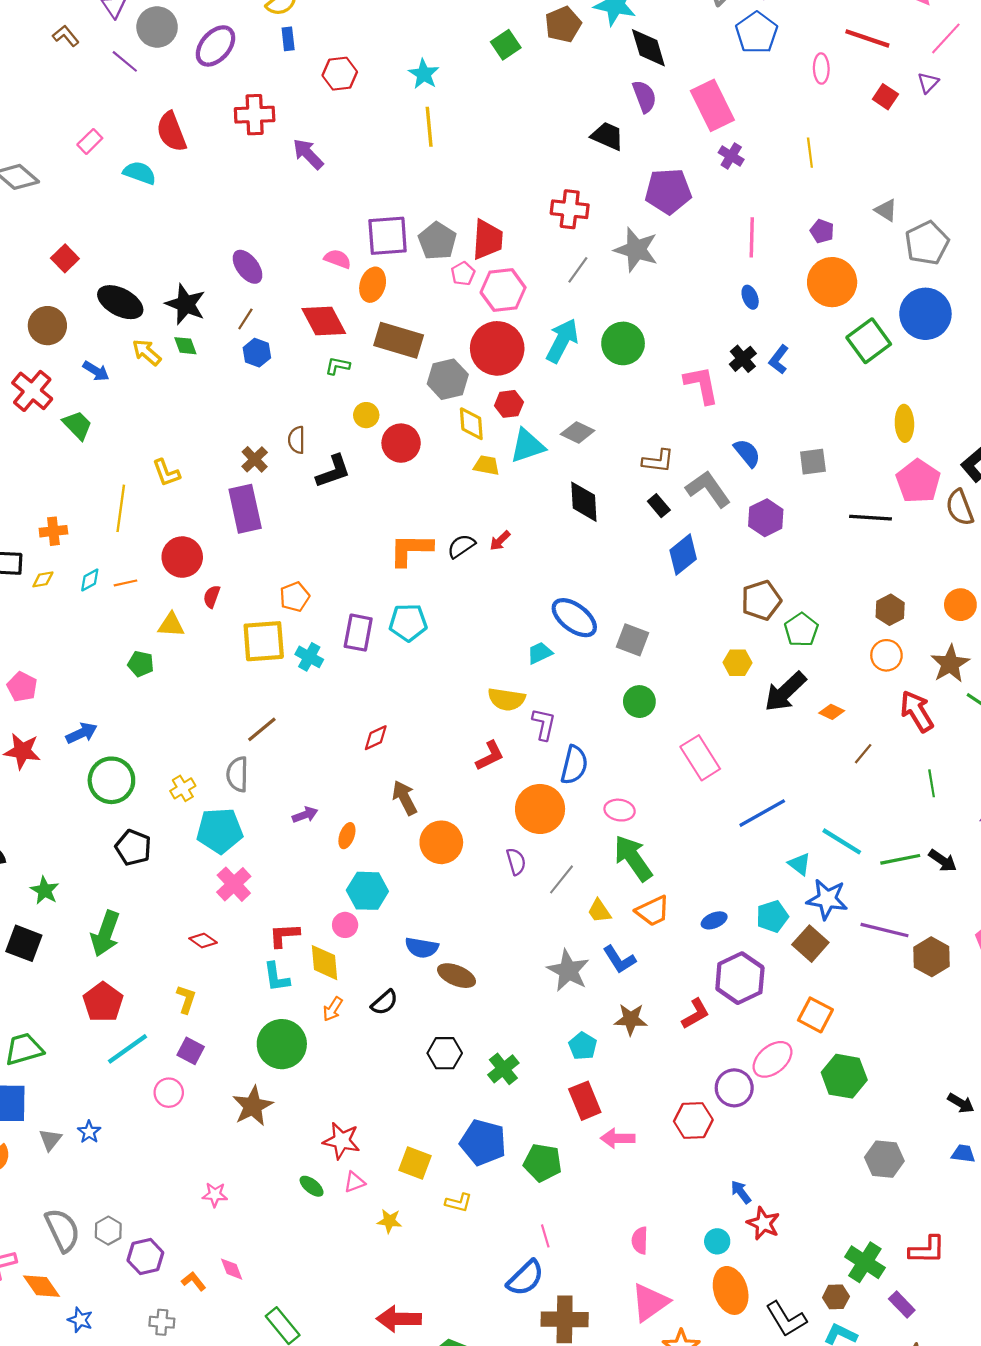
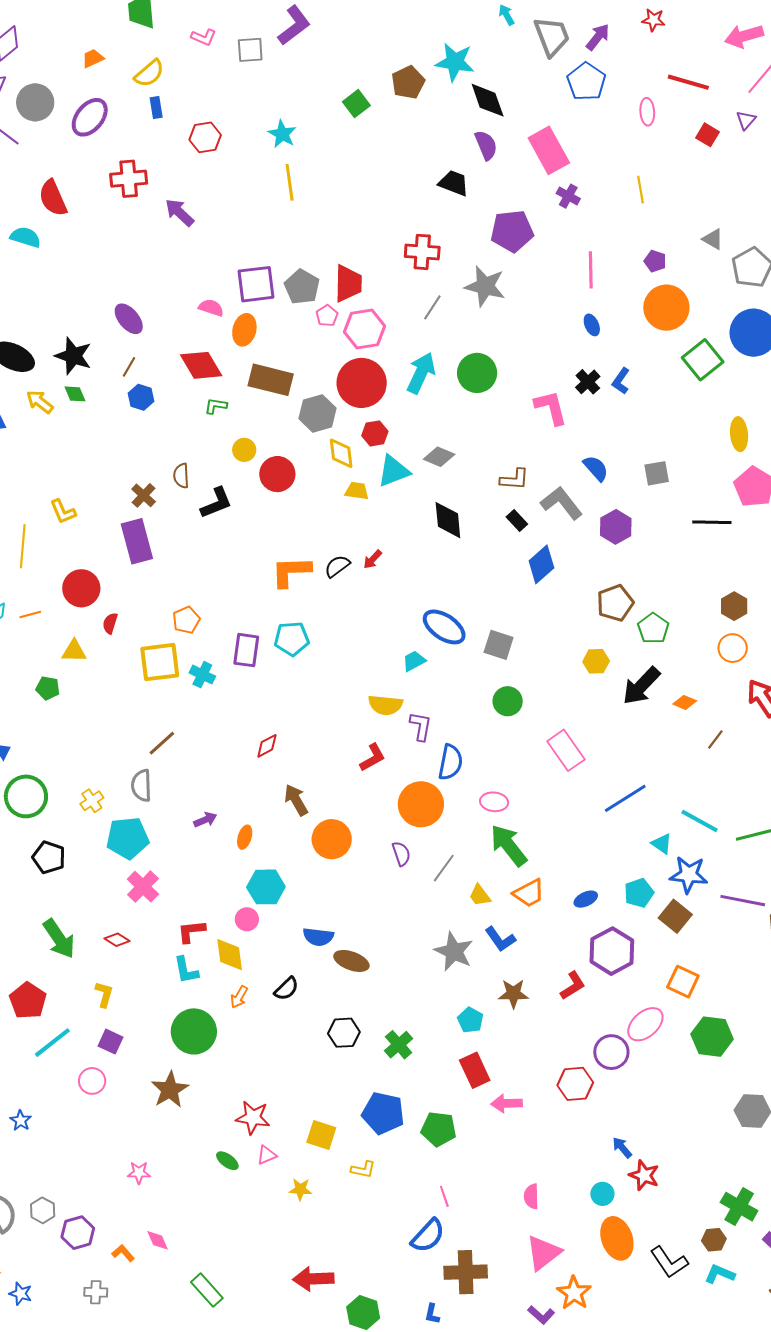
green arrow: (105, 934) -> (59, 939), moved, turned -51

